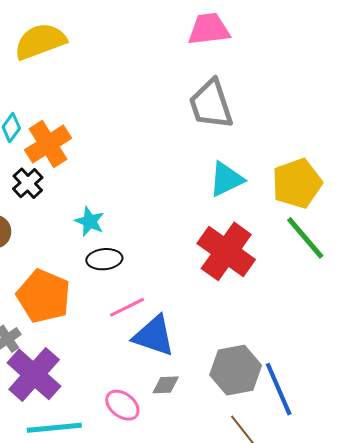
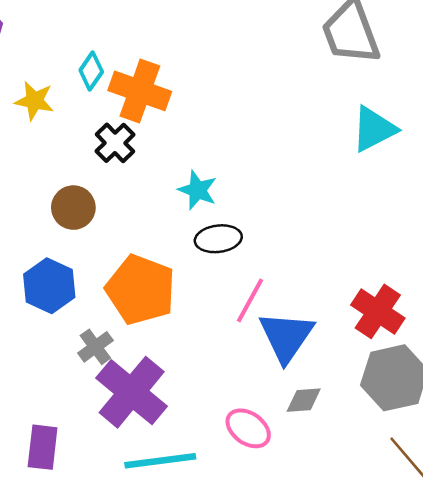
orange cross: (48, 144) -> (140, 91), turned -36
red cross: (226, 251) -> (378, 311), moved, size x0.7
pink line: (127, 307) -> (250, 300), turned -33
blue triangle: (154, 336) -> (286, 337), turned 48

